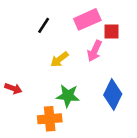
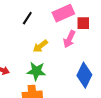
green star: (68, 96) -> (36, 71), moved

